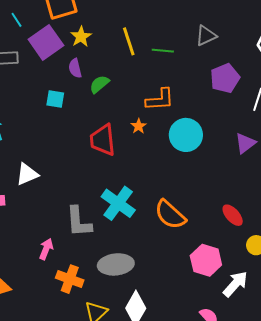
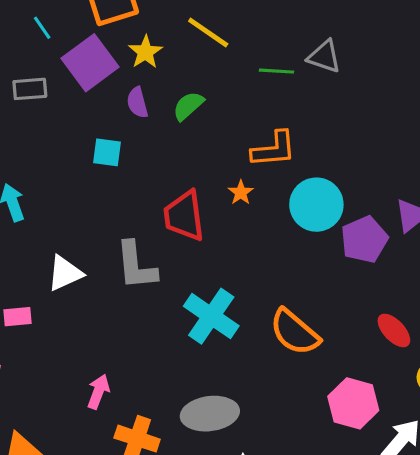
gray triangle: (206, 36) -> (324, 56), moved, turned 45
yellow line: (129, 41) -> (208, 32), moved, turned -36
purple pentagon: (225, 78) -> (364, 240), moved
green semicircle: (99, 84) -> (188, 106), moved
gray L-shape: (79, 222) -> (136, 266), moved

